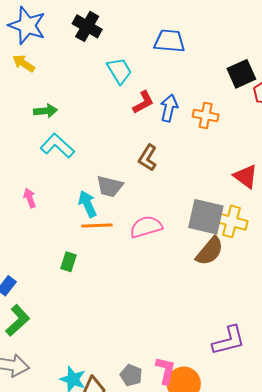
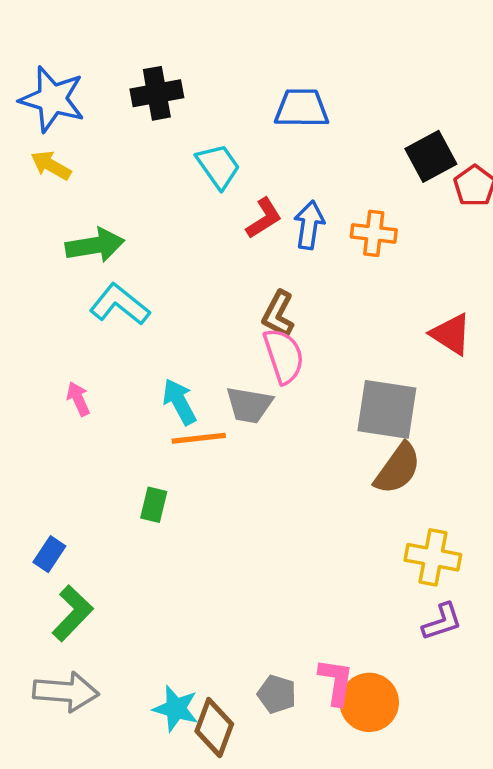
black cross: (87, 26) -> (157, 93), turned -36
green arrow: (46, 111) -> (95, 245), size x1.4
gray trapezoid: (110, 186) -> (249, 405), moved
yellow cross: (232, 221) -> (433, 557), moved
pink semicircle: (146, 227) -> (284, 356), moved, turned 92
purple L-shape: (229, 341) -> (442, 622), size x0.7

